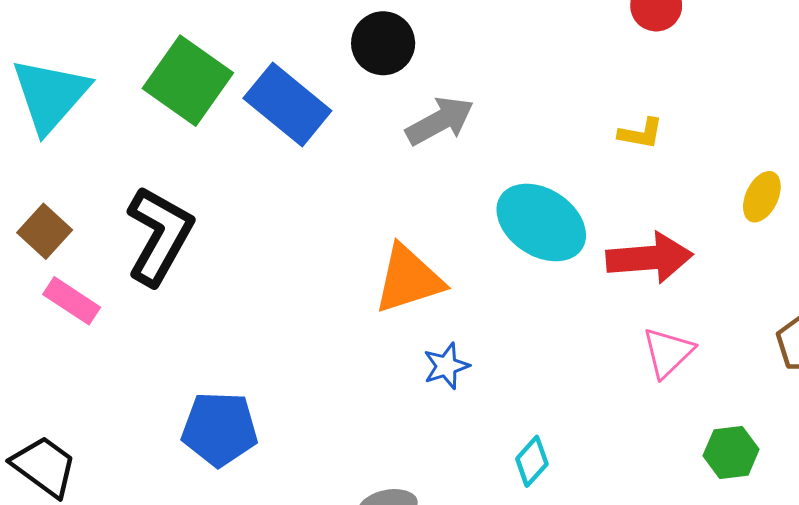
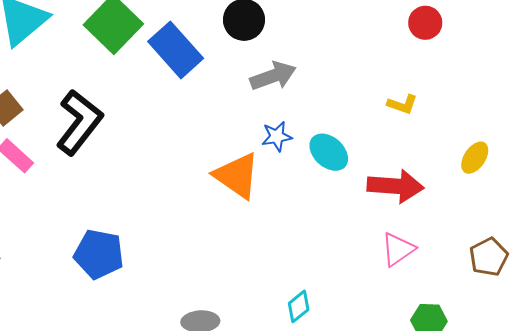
cyan ellipse: (541, 222) -> (329, 152), size x0.7
orange triangle: (409, 279) -> (237, 176), turned 44
blue star: (446, 366) -> (277, 136), moved

